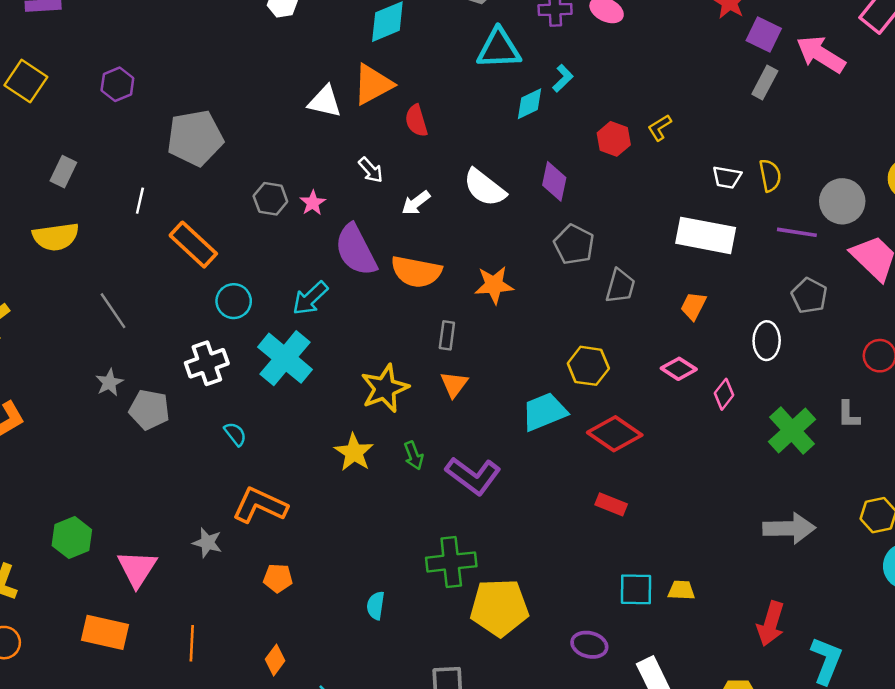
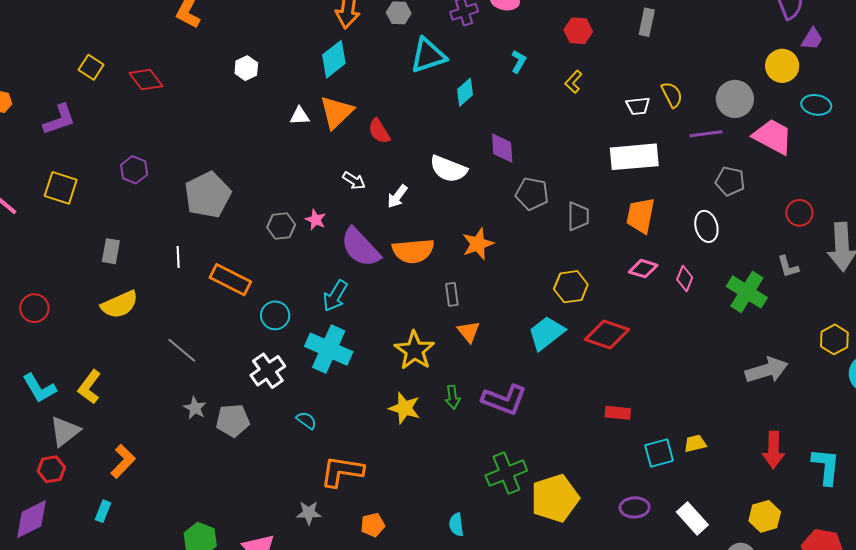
cyan L-shape: (563, 78) -> (519, 61), moved
white triangle: (325, 102) -> (300, 116), moved, size x0.7
red hexagon: (614, 139) -> (578, 31), moved
orange trapezoid: (693, 306) -> (641, 215), size x1.5
green arrow: (414, 455) -> (453, 397), turned 30
red rectangle: (611, 504) -> (618, 413), moved

